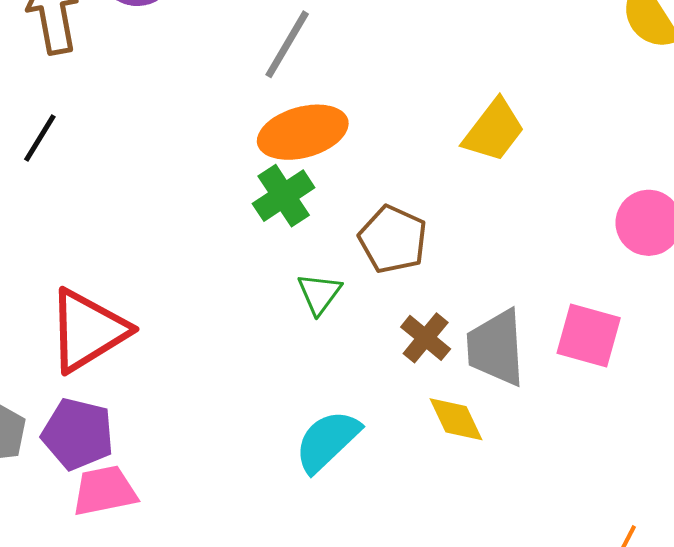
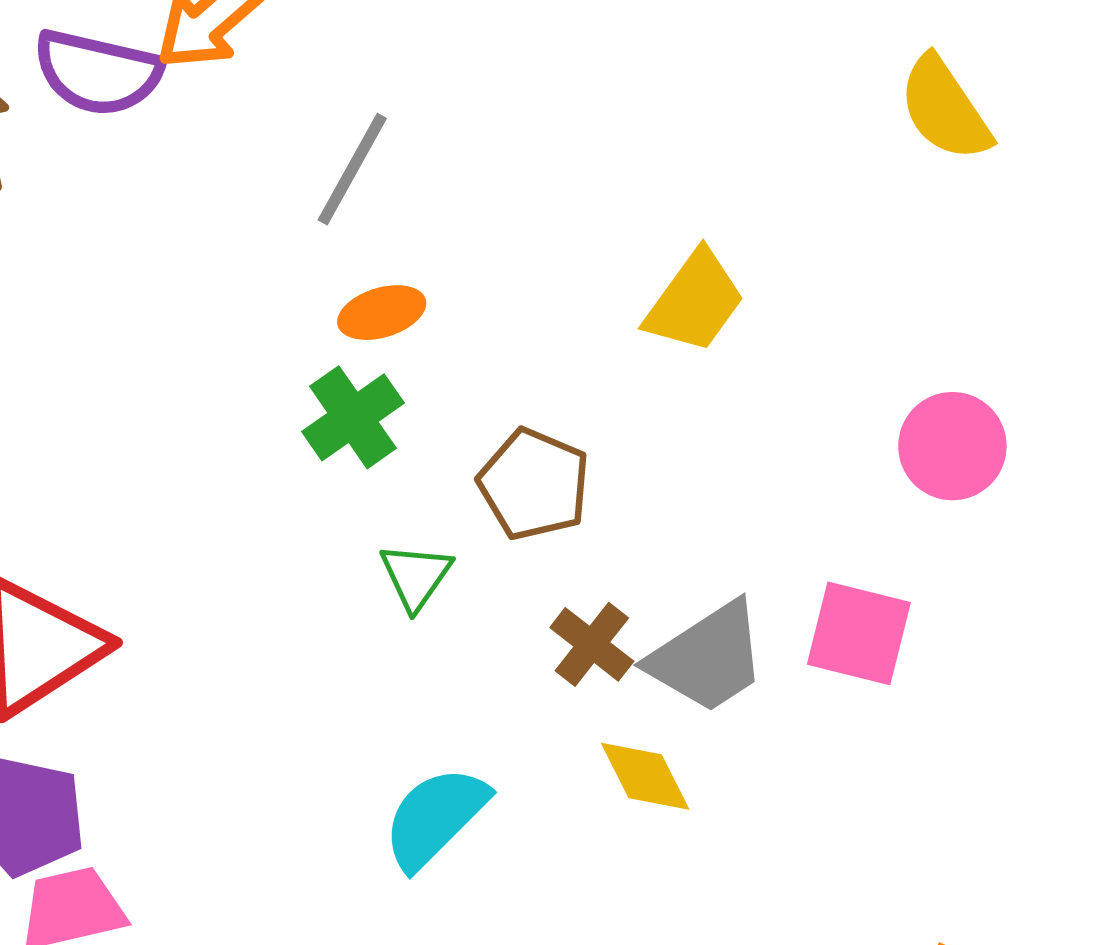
orange ellipse: (303, 132) -> (382, 313), size x0.6
gray trapezoid: (496, 348) -> (708, 657), turned -118

